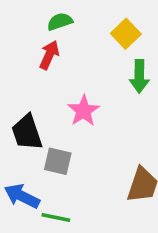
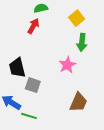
pink star: (84, 111) -> (67, 65), moved

